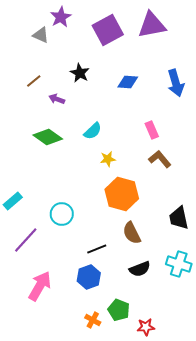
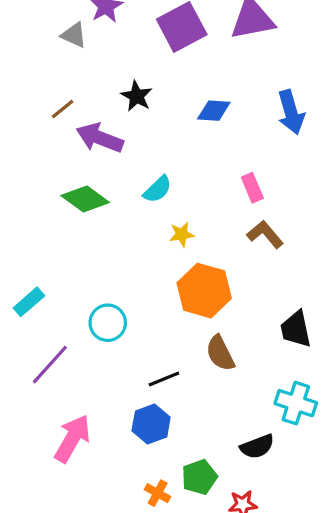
purple arrow: (57, 99) -> (100, 138), size x1.8
black semicircle: (140, 269) -> (257, 447), moved
green pentagon: (119, 310) -> (199, 477), turned 30

